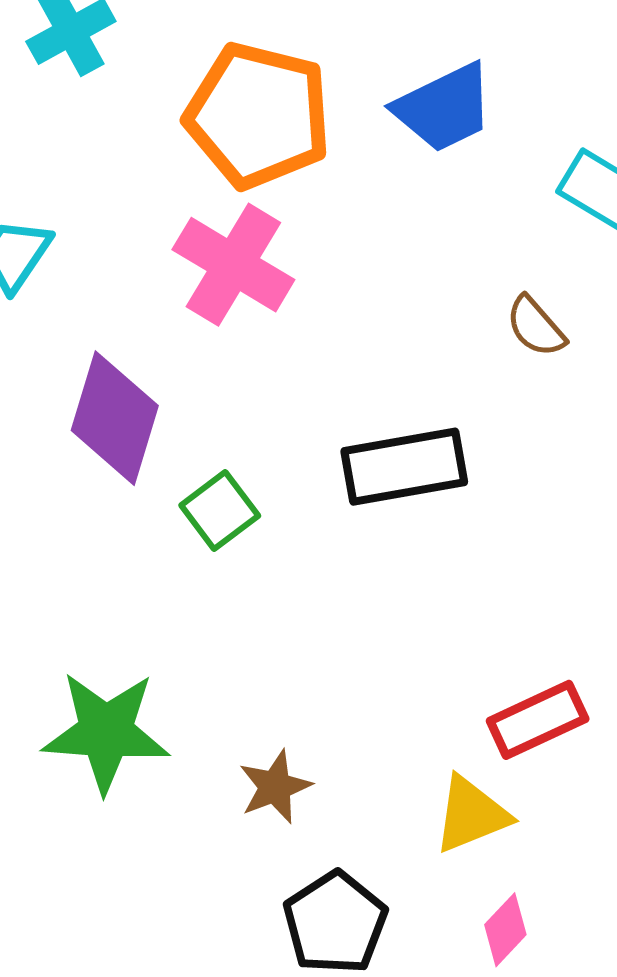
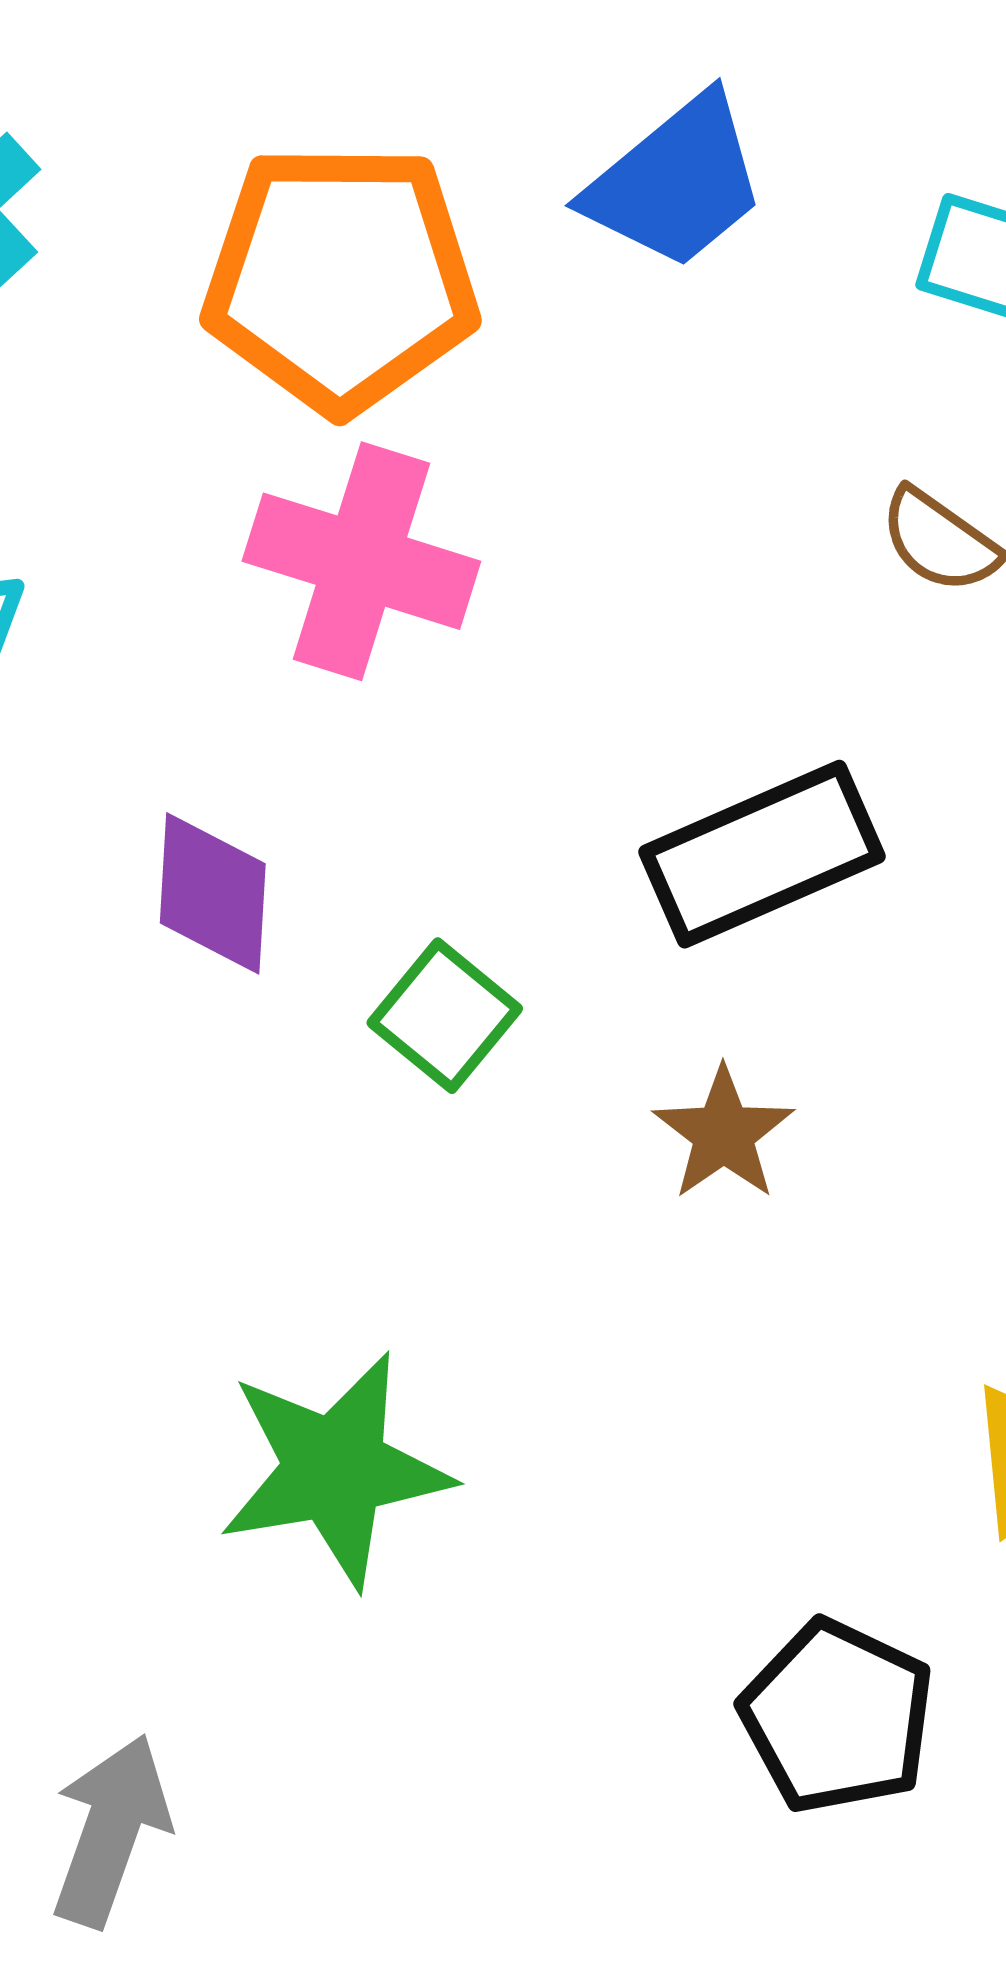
purple diamond: (115, 418) -> (213, 893), size x0.7
brown star: (275, 787) -> (724, 1134), moved

